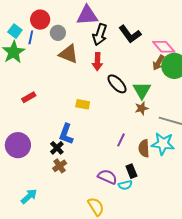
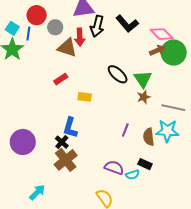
red arrow: (97, 62) -> (80, 37), moved
brown arrow: (158, 63) -> (157, 50), turned -140
red rectangle: (29, 97) -> (61, 79), moved
brown cross: (60, 166) -> (66, 160), size x1.6
black rectangle: (131, 171) -> (145, 164), moved, turned -40

